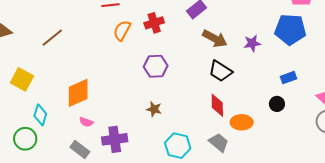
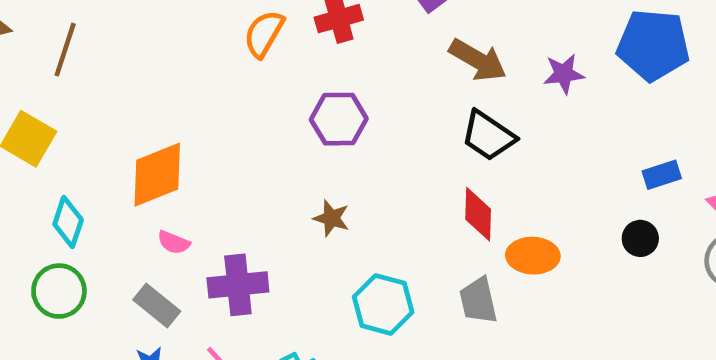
brown line: (52, 38) -> (65, 50), moved, turned -35
blue rectangle: (289, 78) -> (662, 175), moved
black circle: (277, 104) -> (640, 238), moved
green circle: (25, 139) -> (59, 291), moved
gray trapezoid: (219, 143) -> (478, 301), turned -145

